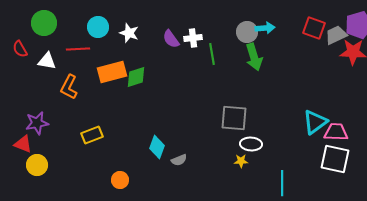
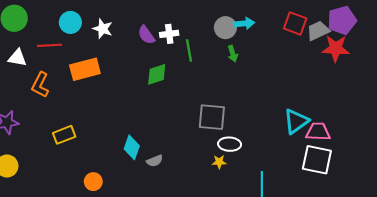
green arrow: (254, 57) -> (233, 54), size x0.6
green diamond: (136, 77) -> (157, 74), moved

